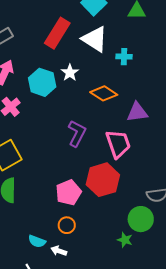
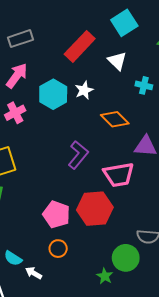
white triangle: (95, 39) -> (117, 61), size x0.7
pink trapezoid: (118, 144) -> (119, 175), turned 88
pink pentagon: (68, 192) -> (56, 214), turned 30
orange circle: (67, 225) -> (58, 249), moved

